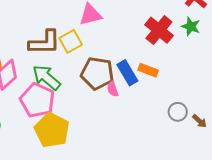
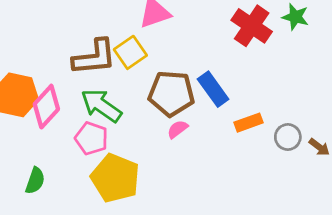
orange rectangle: (148, 70) -> (249, 123), moved, turned -36
pink semicircle: (113, 89) -> (178, 129), moved, turned 77
pink pentagon: (37, 100) -> (91, 138), size x0.7

